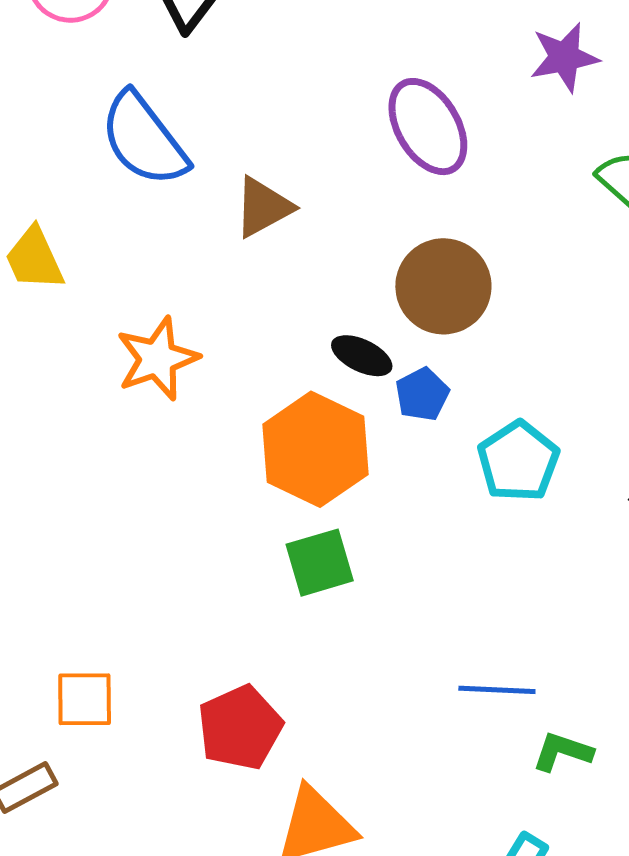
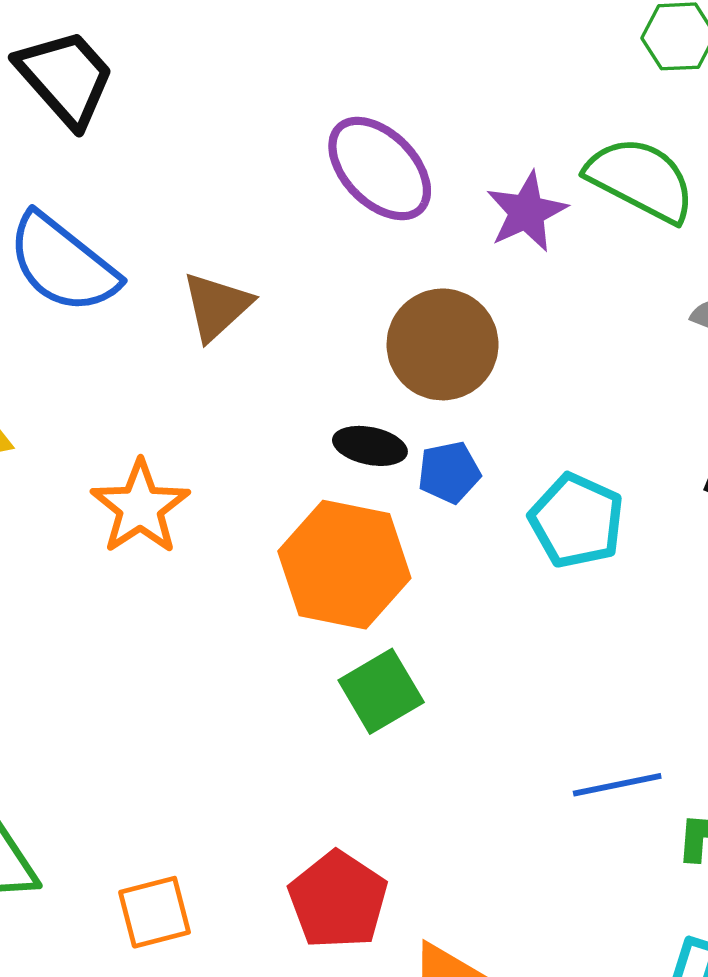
purple star: (564, 57) -> (527, 212), moved
blue pentagon: (422, 394) -> (449, 472), turned 30

